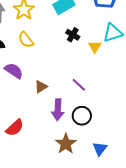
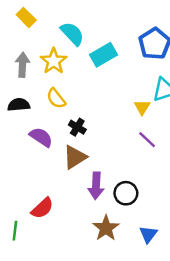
black cross: (73, 35) -> (77, 127), moved
purple line: (79, 85) -> (147, 140), moved
brown triangle: (41, 87) -> (75, 157), size x1.5

